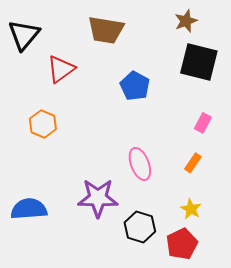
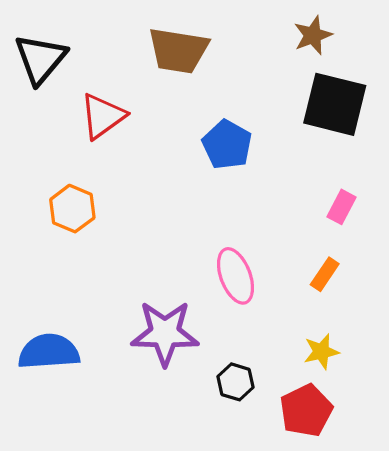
yellow star: (191, 209) -> (321, 352), turned 30
black hexagon: (140, 227) -> (236, 382), size x0.7

